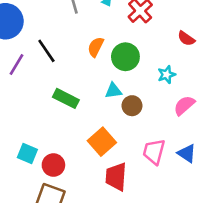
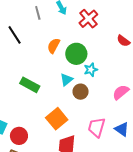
black line: (46, 51) -> (15, 35), moved
cyan star: (167, 75) -> (91, 70), moved
cyan triangle: (113, 91) -> (66, 80), turned -32

